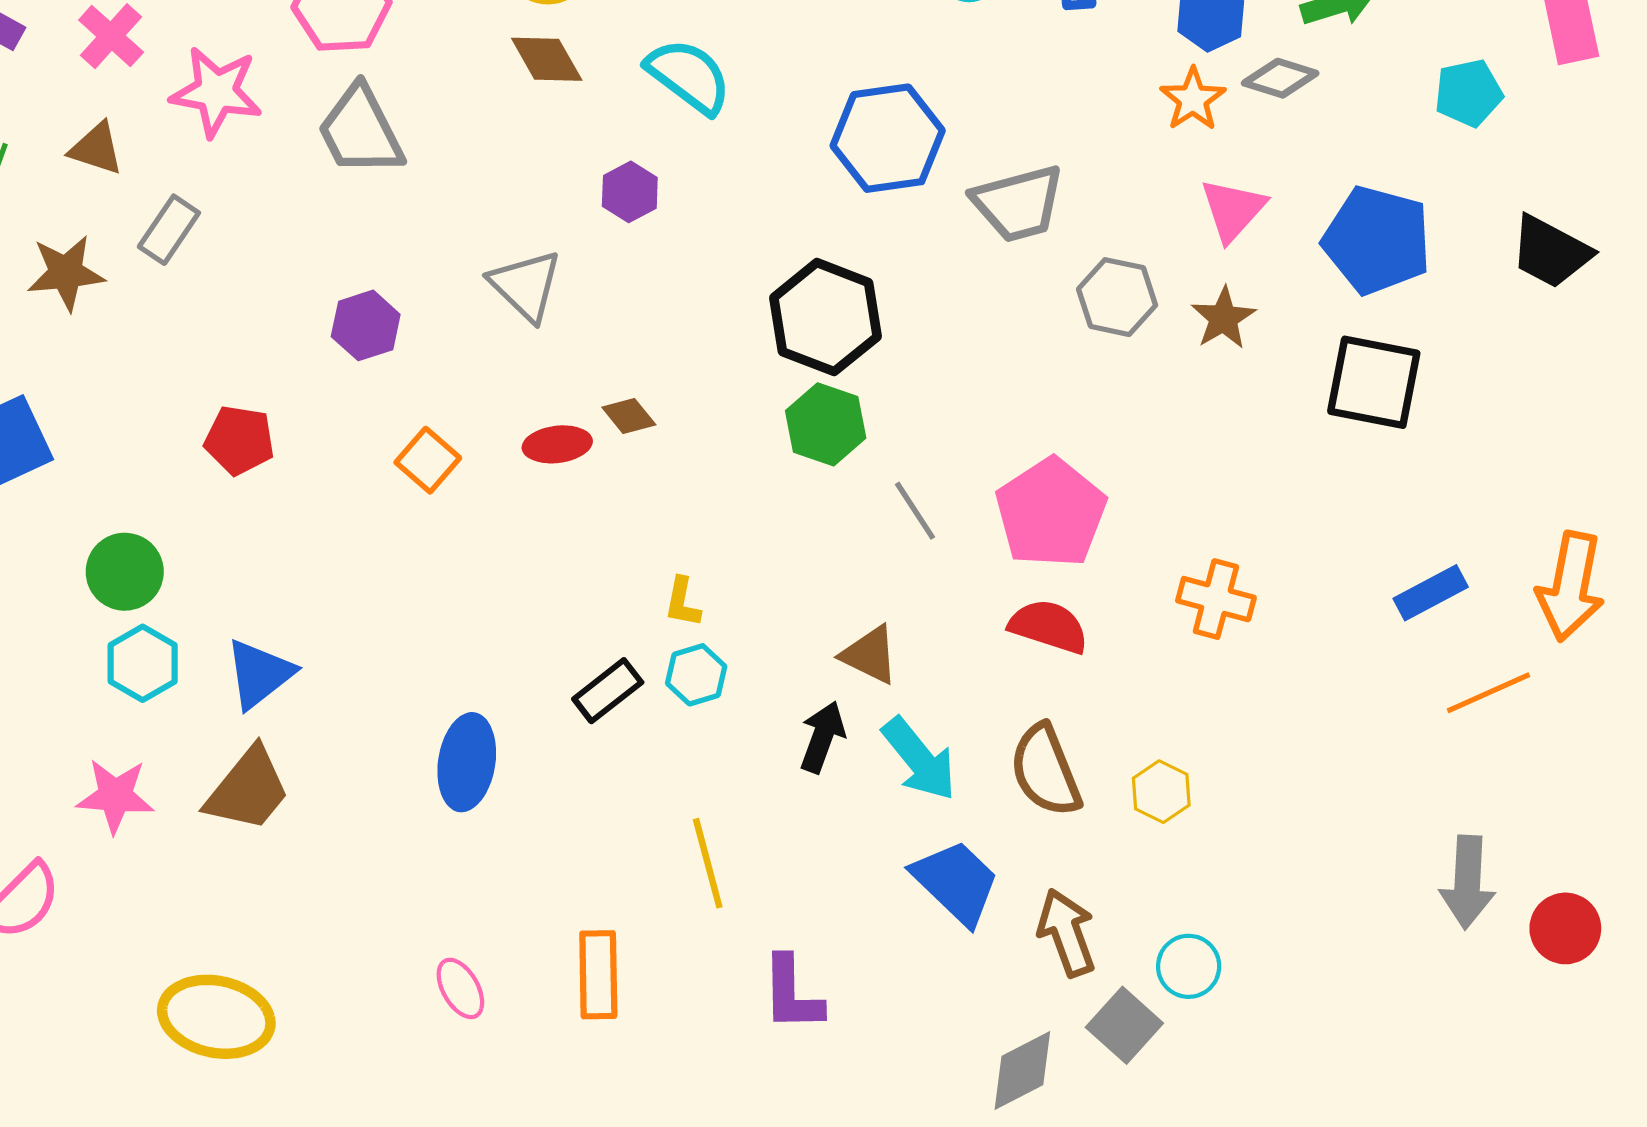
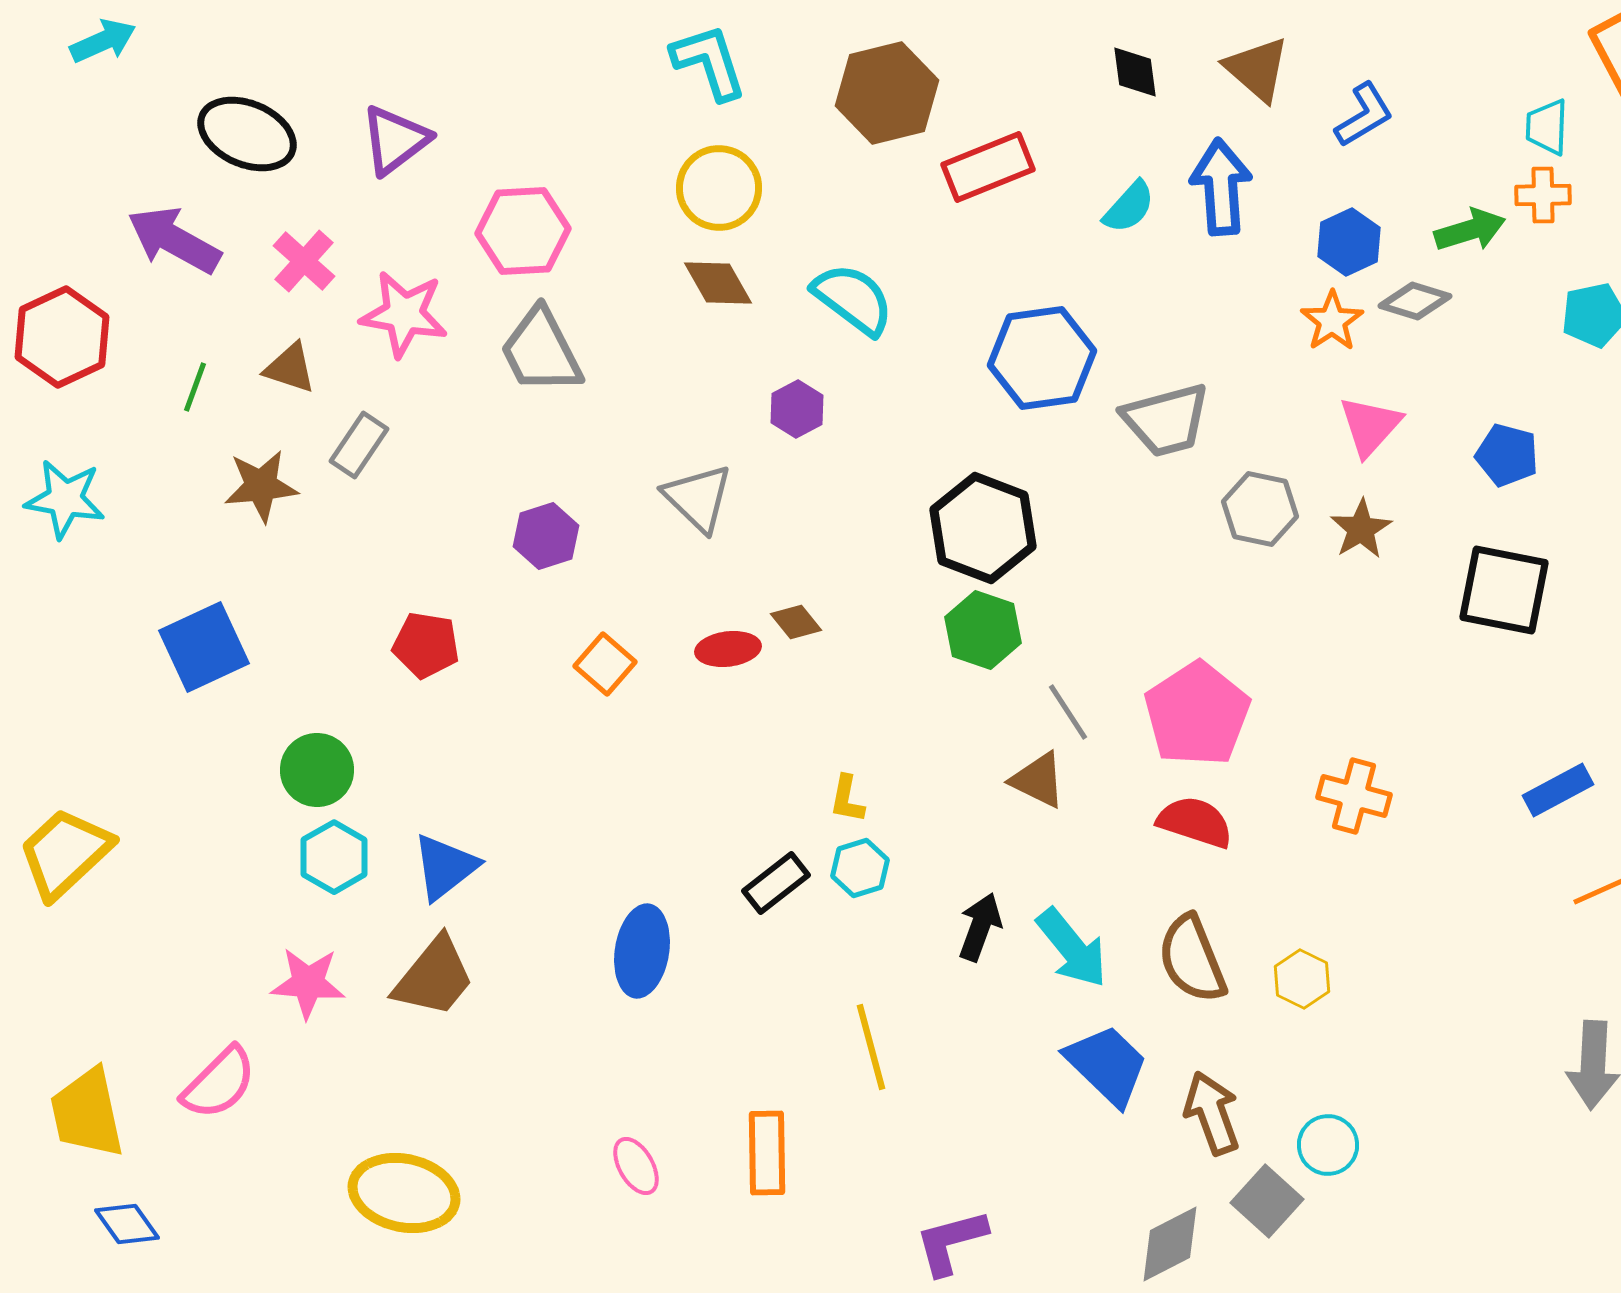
blue pentagon: (1377, 240) -> (1507, 455), size x0.6
brown triangle: (870, 655) -> (1038, 780), moved
purple L-shape: (792, 994) -> (951, 1242), moved, turned 76

